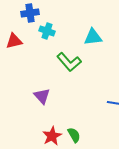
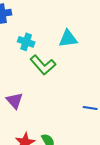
cyan cross: (47, 31) -> (26, 42), moved

